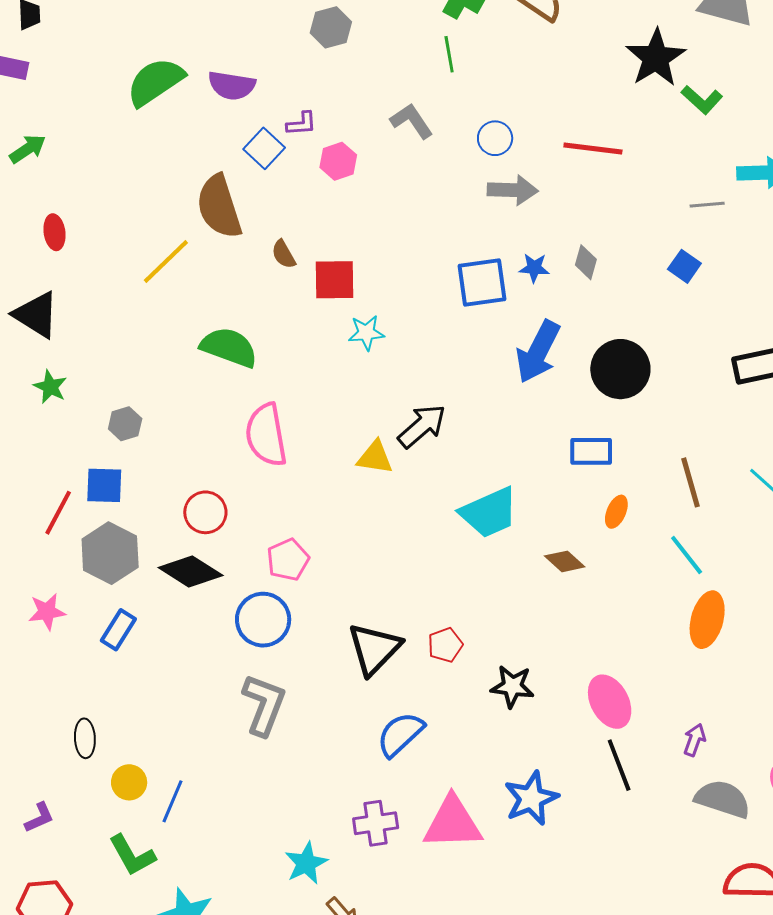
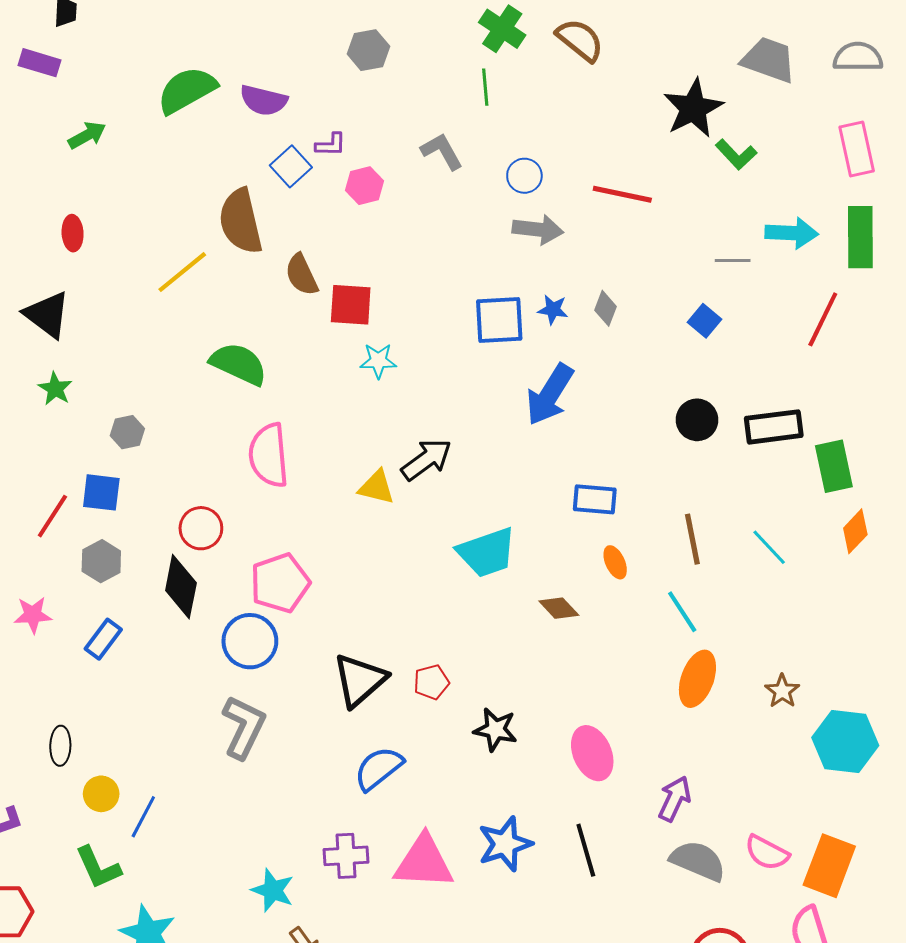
green arrow: (28, 149) -> (87, 135), moved
brown semicircle: (284, 254) -> (302, 275), size x1.4
black circle: (620, 369) -> (697, 420), moved, size x0.7
orange ellipse: (616, 512) -> (615, 562), turned -52
gray hexagon: (110, 553) -> (101, 561), size x0.7
pink pentagon: (288, 560) -> (280, 583), size x1.4
black diamond: (191, 572) -> (181, 587), turned 64
purple arrow: (694, 740) -> (675, 799), size x1.4
black line: (619, 765) -> (586, 850), moved
cyan star: (306, 863) -> (273, 890), turned -30

